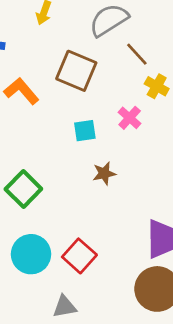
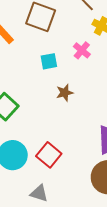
gray triangle: (65, 307) -> (39, 193), turned 30

